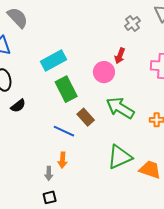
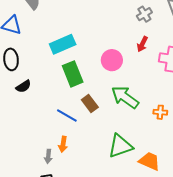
red arrow: (120, 56) -> (142, 44), moved

